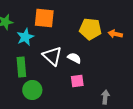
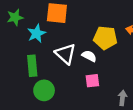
yellow pentagon: (90, 29) -> (105, 38), moved

